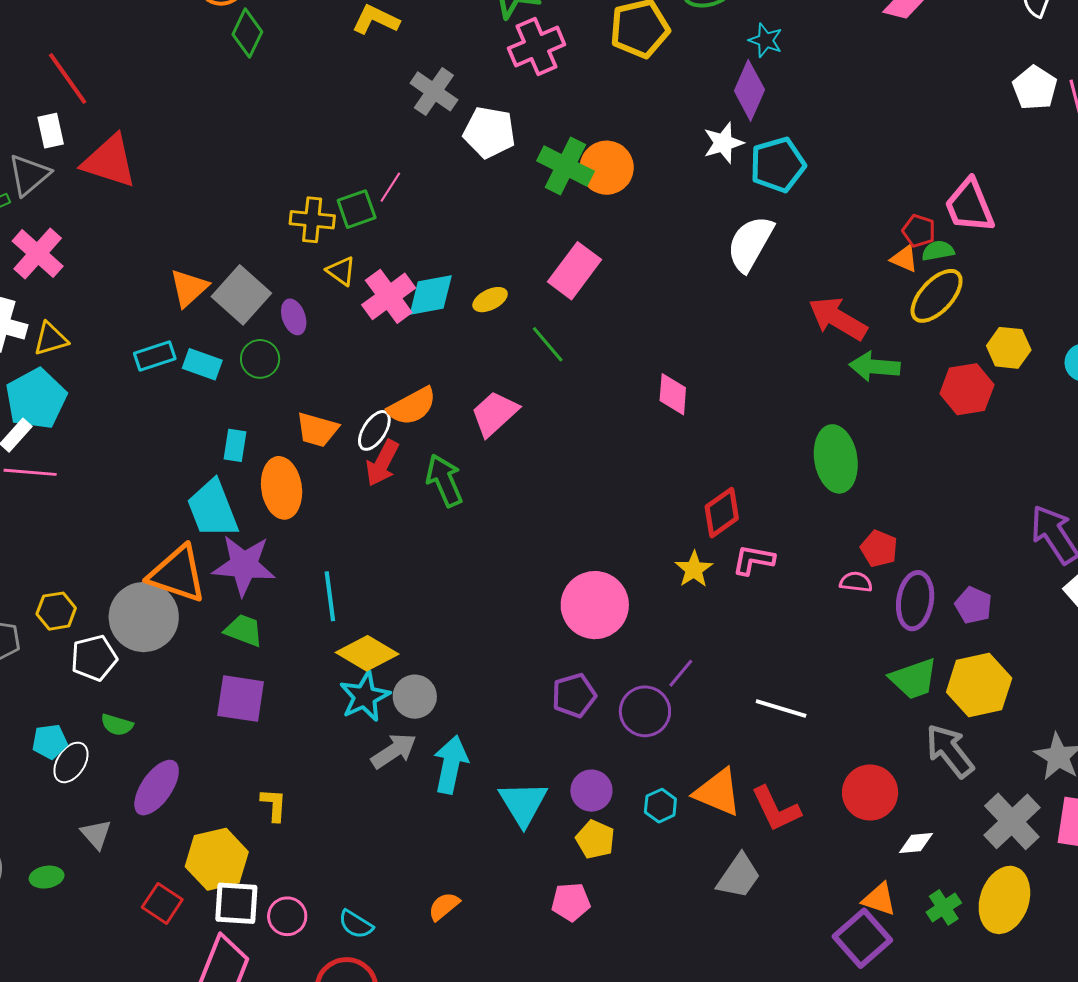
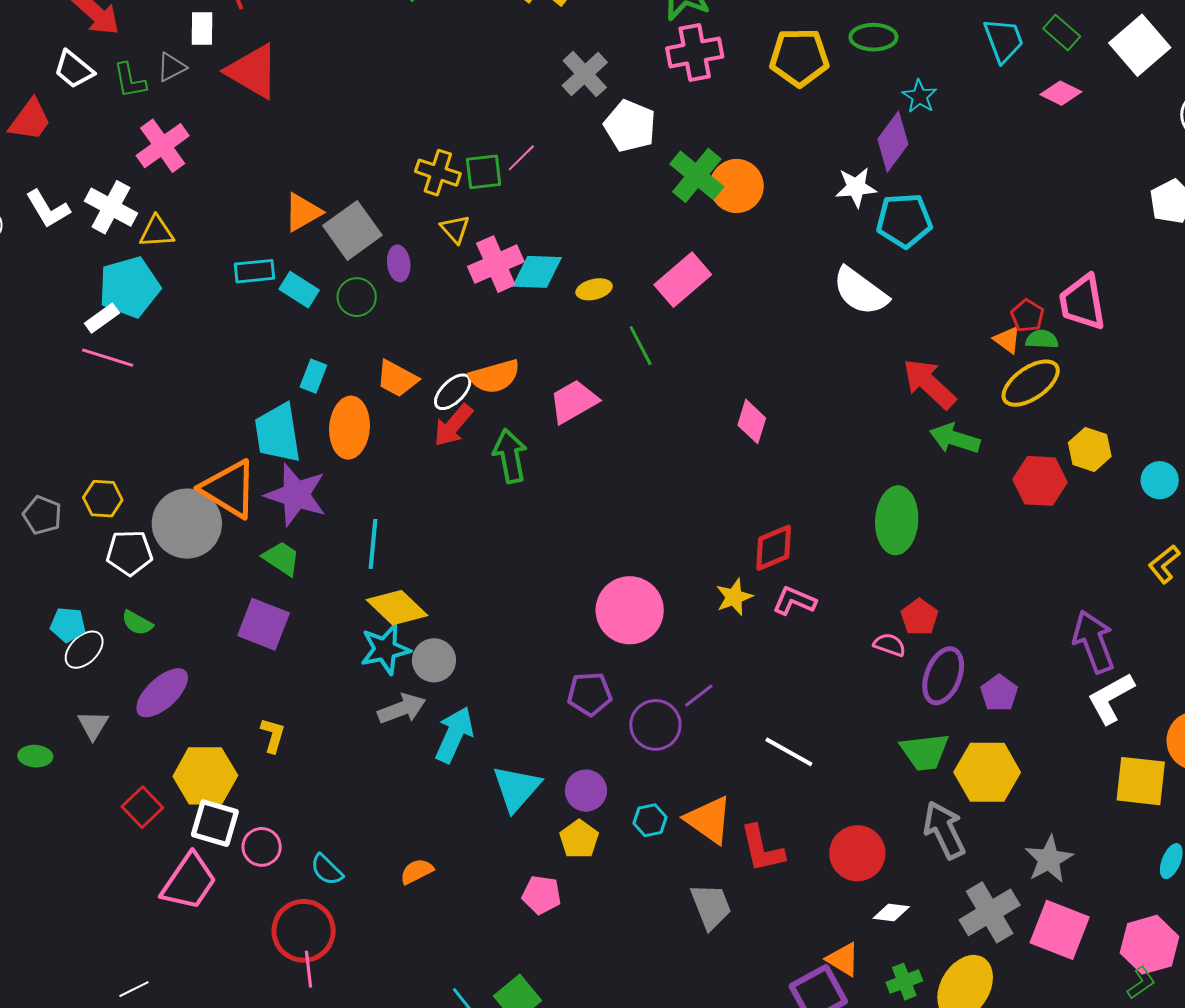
gray triangle: (29, 175) -> (171, 67), size x0.7
white semicircle: (750, 244) -> (860, 291), turned -96
gray trapezoid: (739, 876) -> (711, 906), turned -69

